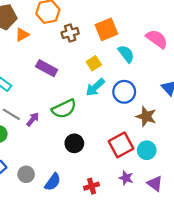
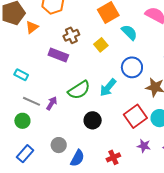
brown cross: (70, 33) -> (71, 35), moved
cyan arrow: (95, 87) -> (108, 88), moved
gray circle: (26, 174) -> (59, 145), moved

